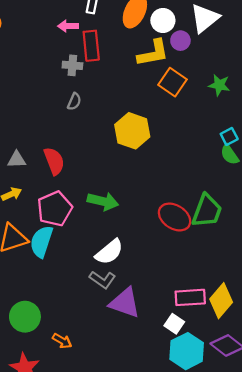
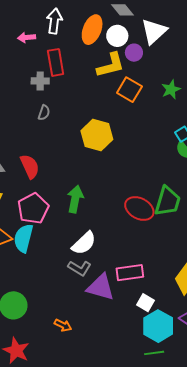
pink arrow: (68, 26) -> (26, 37), moved
green star: (219, 85) -> (171, 89), turned -30
green arrow: (103, 201) -> (75, 199), turned -88
pink rectangle: (190, 297) -> (130, 273), moved
orange arrow: (62, 341) -> (63, 325), moved

